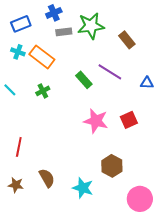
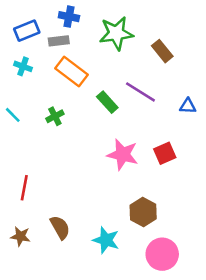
blue cross: (54, 13) -> (69, 17), turned 35
gray rectangle: (64, 32) -> (59, 41), moved
orange rectangle: (42, 57) -> (72, 72), moved
pink circle: (140, 199) -> (162, 254), moved

